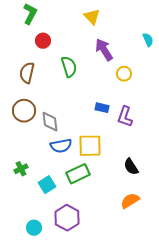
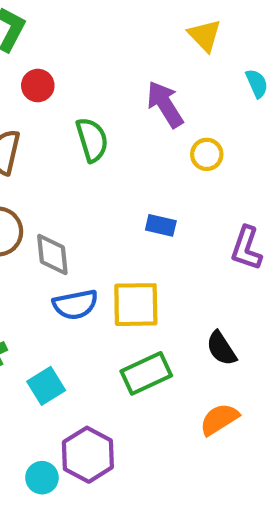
yellow triangle: (92, 17) -> (205, 35), moved
purple L-shape: (125, 117) -> (246, 248), moved
green rectangle: (78, 174) -> (146, 373), moved
cyan circle: (34, 228) -> (42, 478), moved

